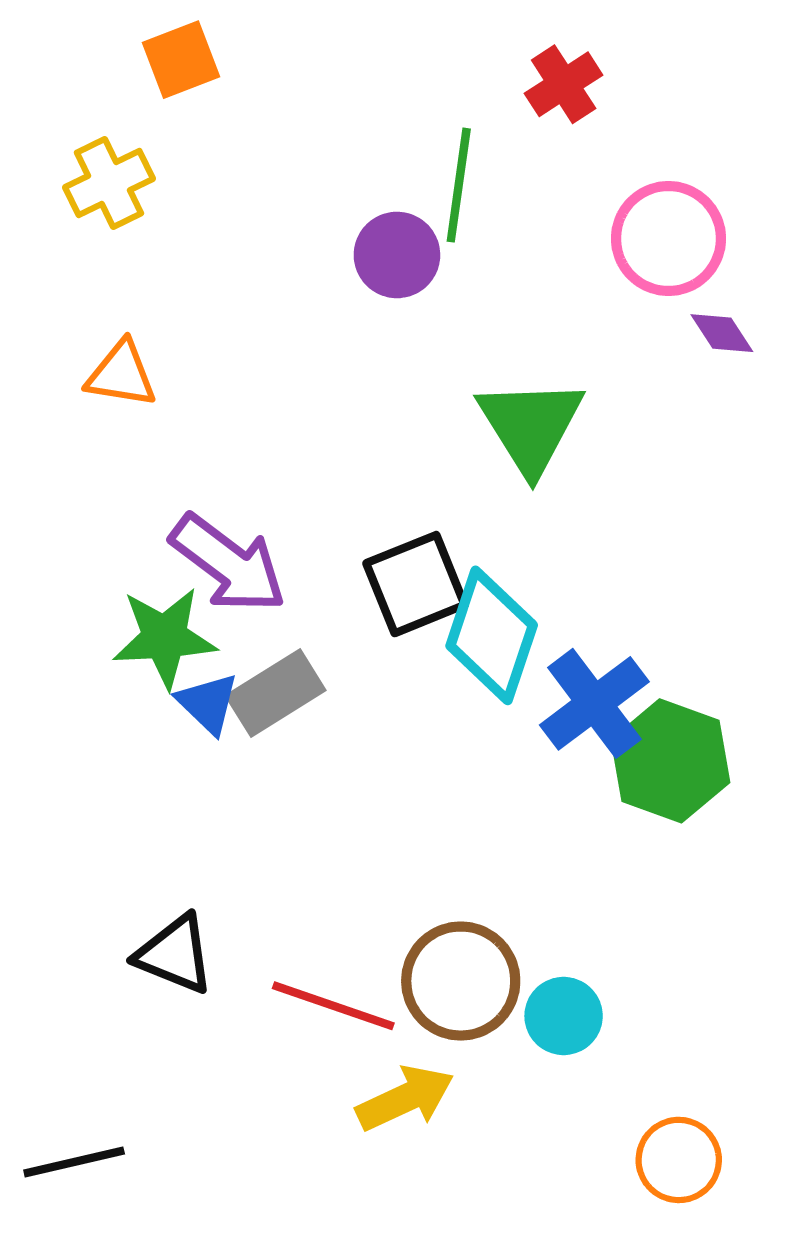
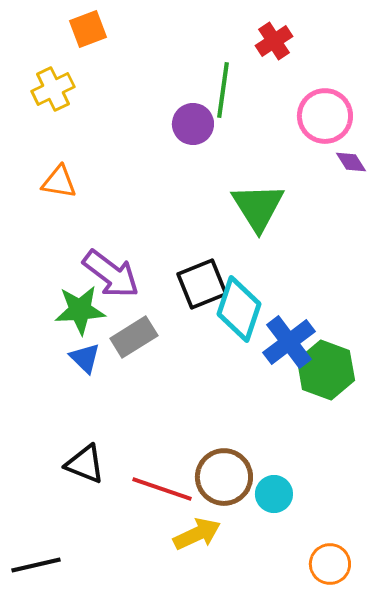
blue triangle: (208, 703) -> (85, 358), moved

